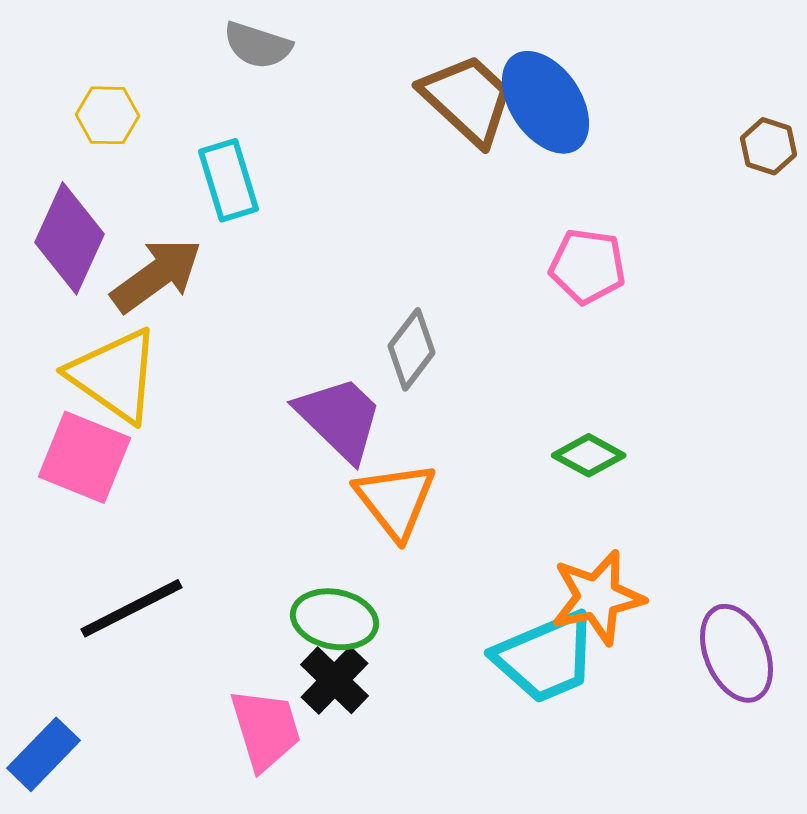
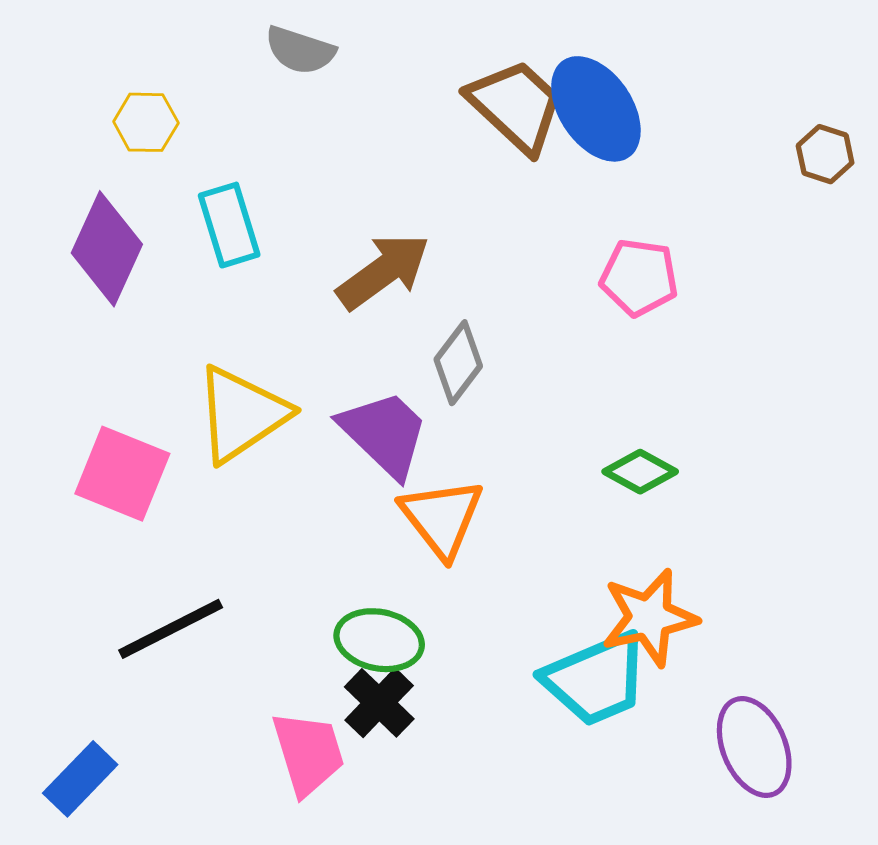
cyan rectangle: (228, 180) -> (229, 225), moved
brown arrow: (156, 275) -> (383, 271), moved
yellow triangle: (114, 375) -> (241, 414), moved, turned 51
purple ellipse: (736, 653) -> (754, 747), moved

